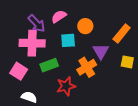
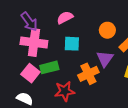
purple arrow: (37, 23) -> (29, 22), moved
orange circle: (85, 26) -> (107, 30), moved
pink square: (19, 71) -> (30, 73), moved

